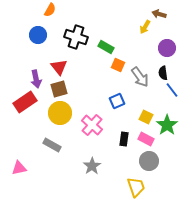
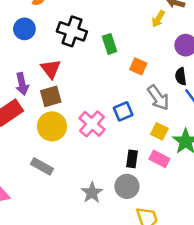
green rectangle: (106, 47) -> (109, 44), turned 42
orange square: (118, 65) -> (138, 66), moved
gray arrow: (140, 77) -> (158, 98), moved
pink cross: (92, 125) -> (92, 124), moved
gray circle: (149, 161) -> (127, 186), moved

